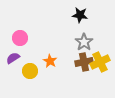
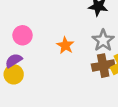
orange star: (50, 61) -> (65, 45), moved
yellow circle: (30, 71) -> (14, 74), moved

